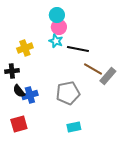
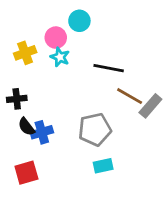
pink circle: (59, 27) -> (56, 38), moved
cyan star: (56, 41) -> (60, 57), moved
yellow cross: (25, 48) -> (25, 53), moved
cyan rectangle: (74, 127) -> (103, 166), moved

